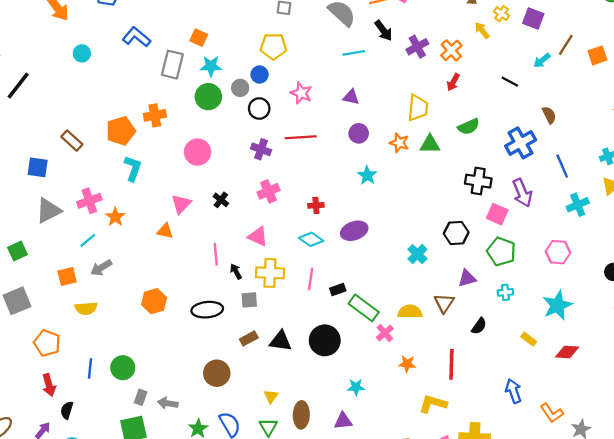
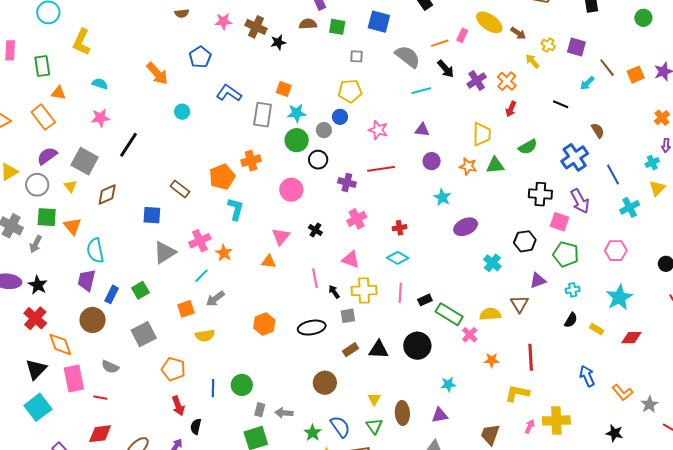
brown line: (566, 45) -> (607, 68), turned -66
black circle: (259, 109) -> (318, 160), moved
purple ellipse: (354, 231) -> (466, 227), moved
black semicircle: (479, 326) -> (571, 320), moved

